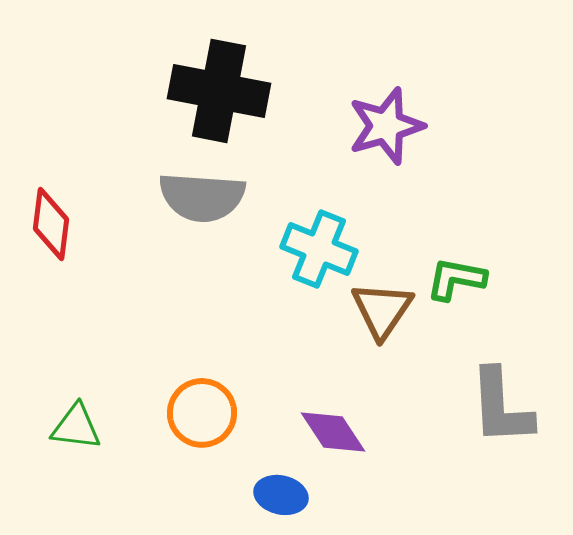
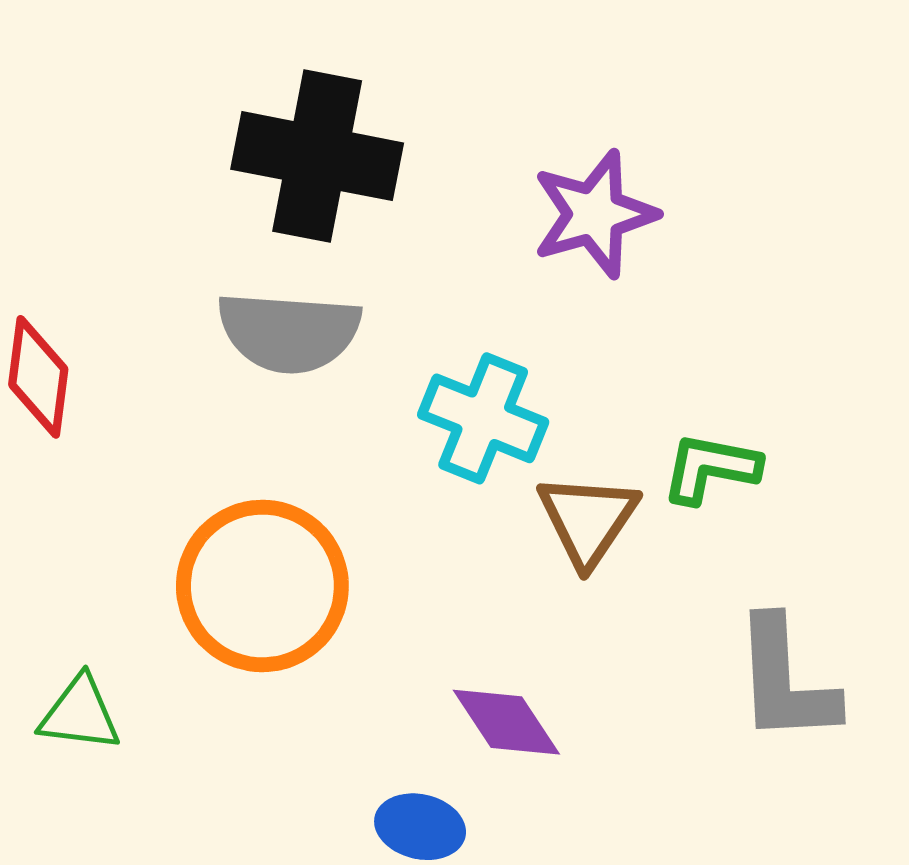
orange circle: (202, 413) -> (262, 586), moved, size x1.5

